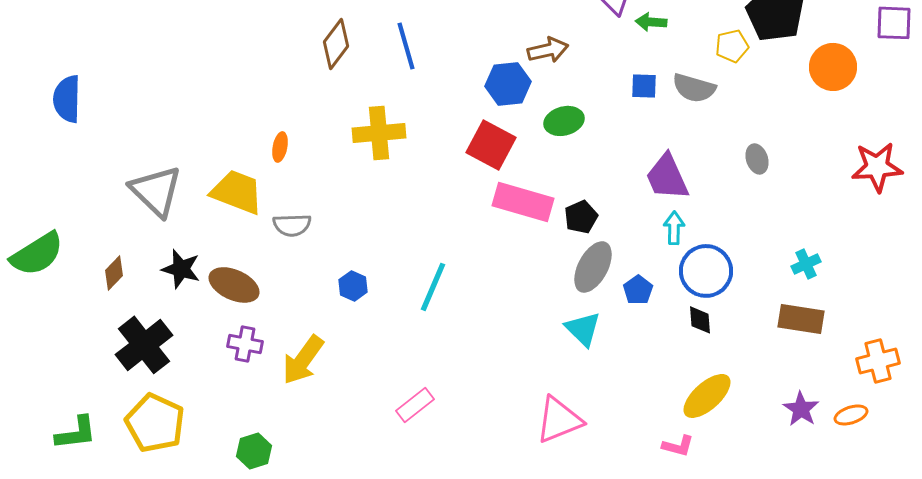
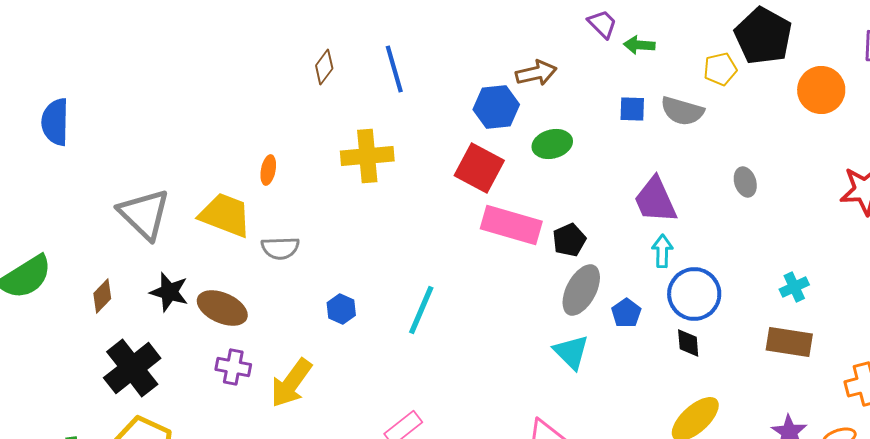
brown diamond: (336, 44) -> (324, 67), size x0.7

